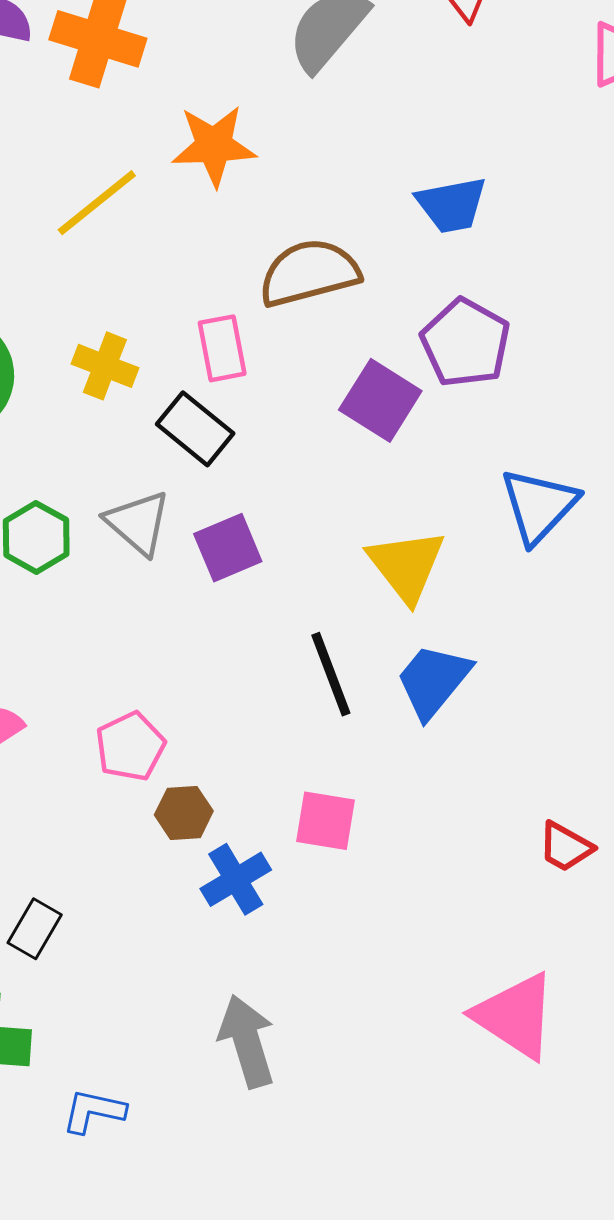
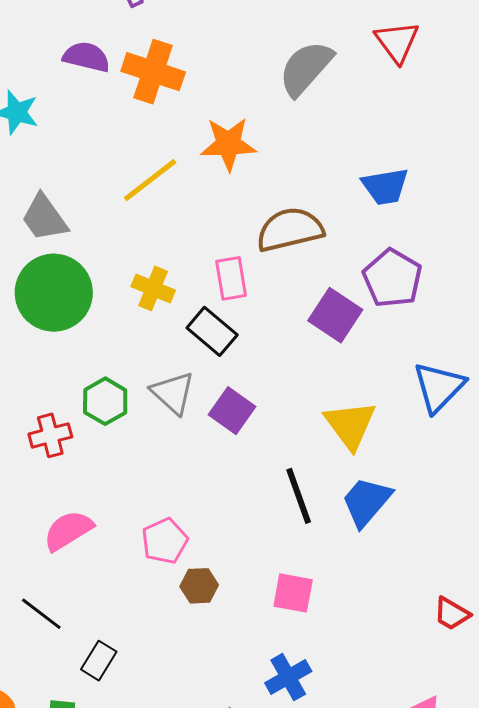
purple square: (228, 548) -> (232, 411), turned -33
blue cross: (236, 879) -> (288, 677), moved

